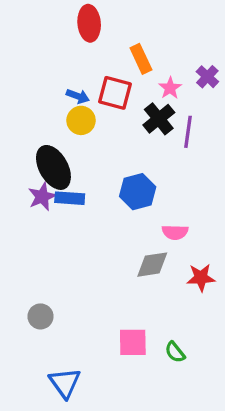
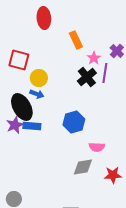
red square: (115, 93) -> (19, 60), moved
blue arrow: (78, 96) -> (37, 94), moved
purple line: (188, 132) -> (105, 73), moved

